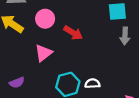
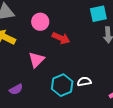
pink circle: (45, 19) -> (40, 22), moved

